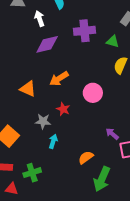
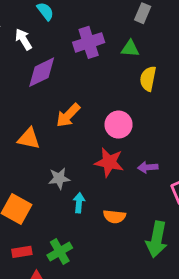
red star: (63, 109) -> (109, 162), moved, size x1.5
purple arrow: (112, 134) -> (148, 167), moved, turned -32
orange semicircle: (86, 157) -> (114, 217), moved, turned -126

